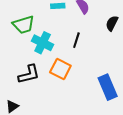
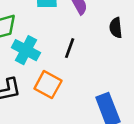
black semicircle: (112, 23) -> (116, 28), turned -35

